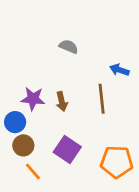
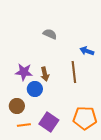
blue circle: (15, 122) -> (35, 89), moved
purple square: (67, 150) -> (49, 122), moved
orange line: (33, 171) -> (24, 125), turned -56

